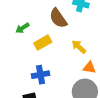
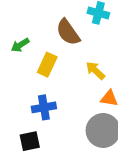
yellow rectangle: (43, 43) -> (47, 65), turned -36

